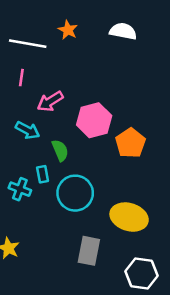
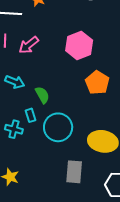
pink arrow: (50, 101) -> (29, 45), moved
pink hexagon: (94, 120) -> (79, 45), moved

